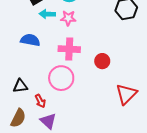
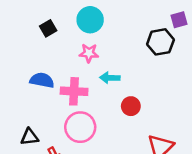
cyan arrow: (47, 14) -> (110, 78), moved
pink cross: (69, 49) -> (74, 91), moved

